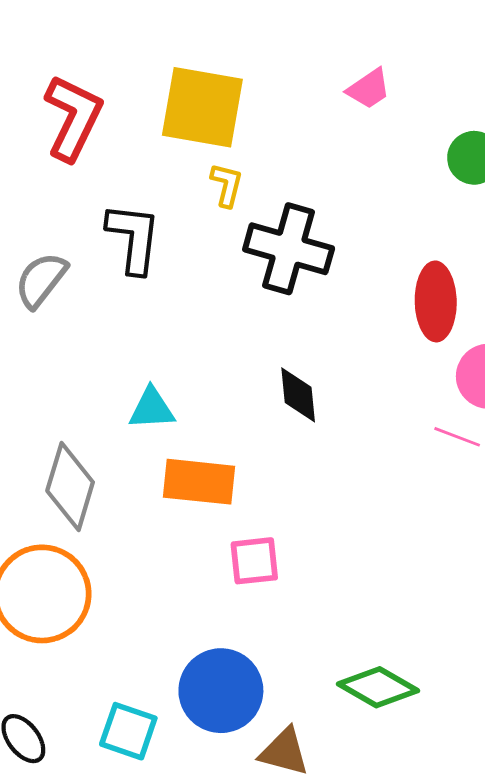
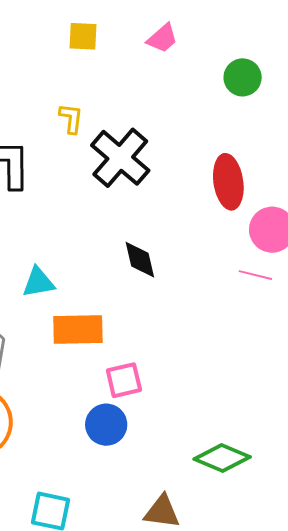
yellow square: (202, 107) -> (83, 36), moved, size x0.5
black cross: (289, 249) -> (120, 158), turned 32
blue circle: (221, 691) -> (106, 425), moved, size x0.7

